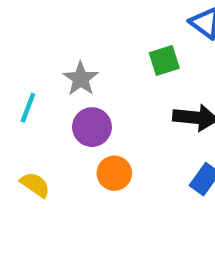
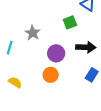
purple circle: (92, 127) -> (56, 53), moved

